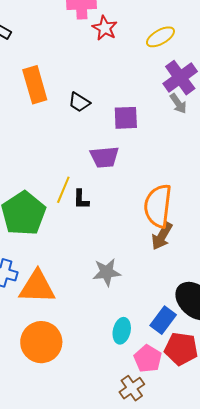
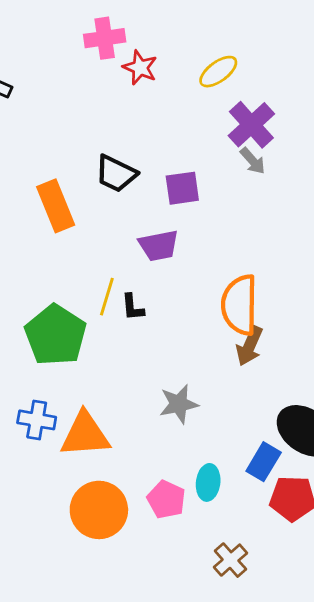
orange rectangle: (35, 85) -> (56, 206), moved
black trapezoid: (79, 102) -> (116, 174), size x1.4
pink pentagon: (148, 359) -> (166, 499), moved

